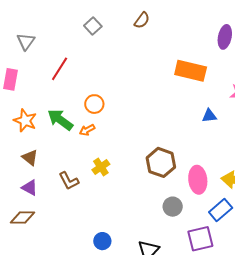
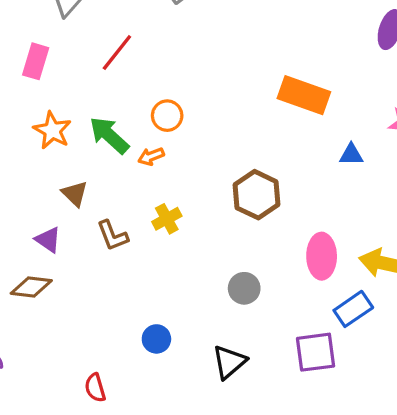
orange rectangle: (191, 71) -> (304, 95), moved
brown triangle: (30, 158) -> (75, 194), moved
brown hexagon: (161, 162) -> (256, 195), moved
gray circle: (173, 207) -> (244, 288), moved

